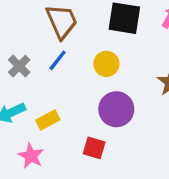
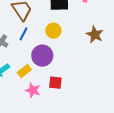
purple circle: (116, 109) -> (42, 56), moved
pink star: (31, 156) -> (33, 90), moved

